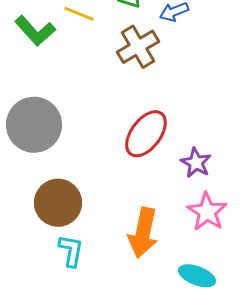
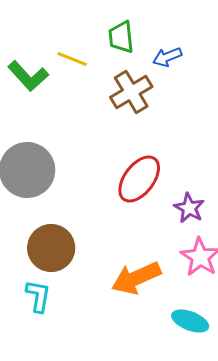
orange arrow: (143, 233) -> (136, 278), turned 54
cyan L-shape: (71, 251) -> (38, 296), moved

